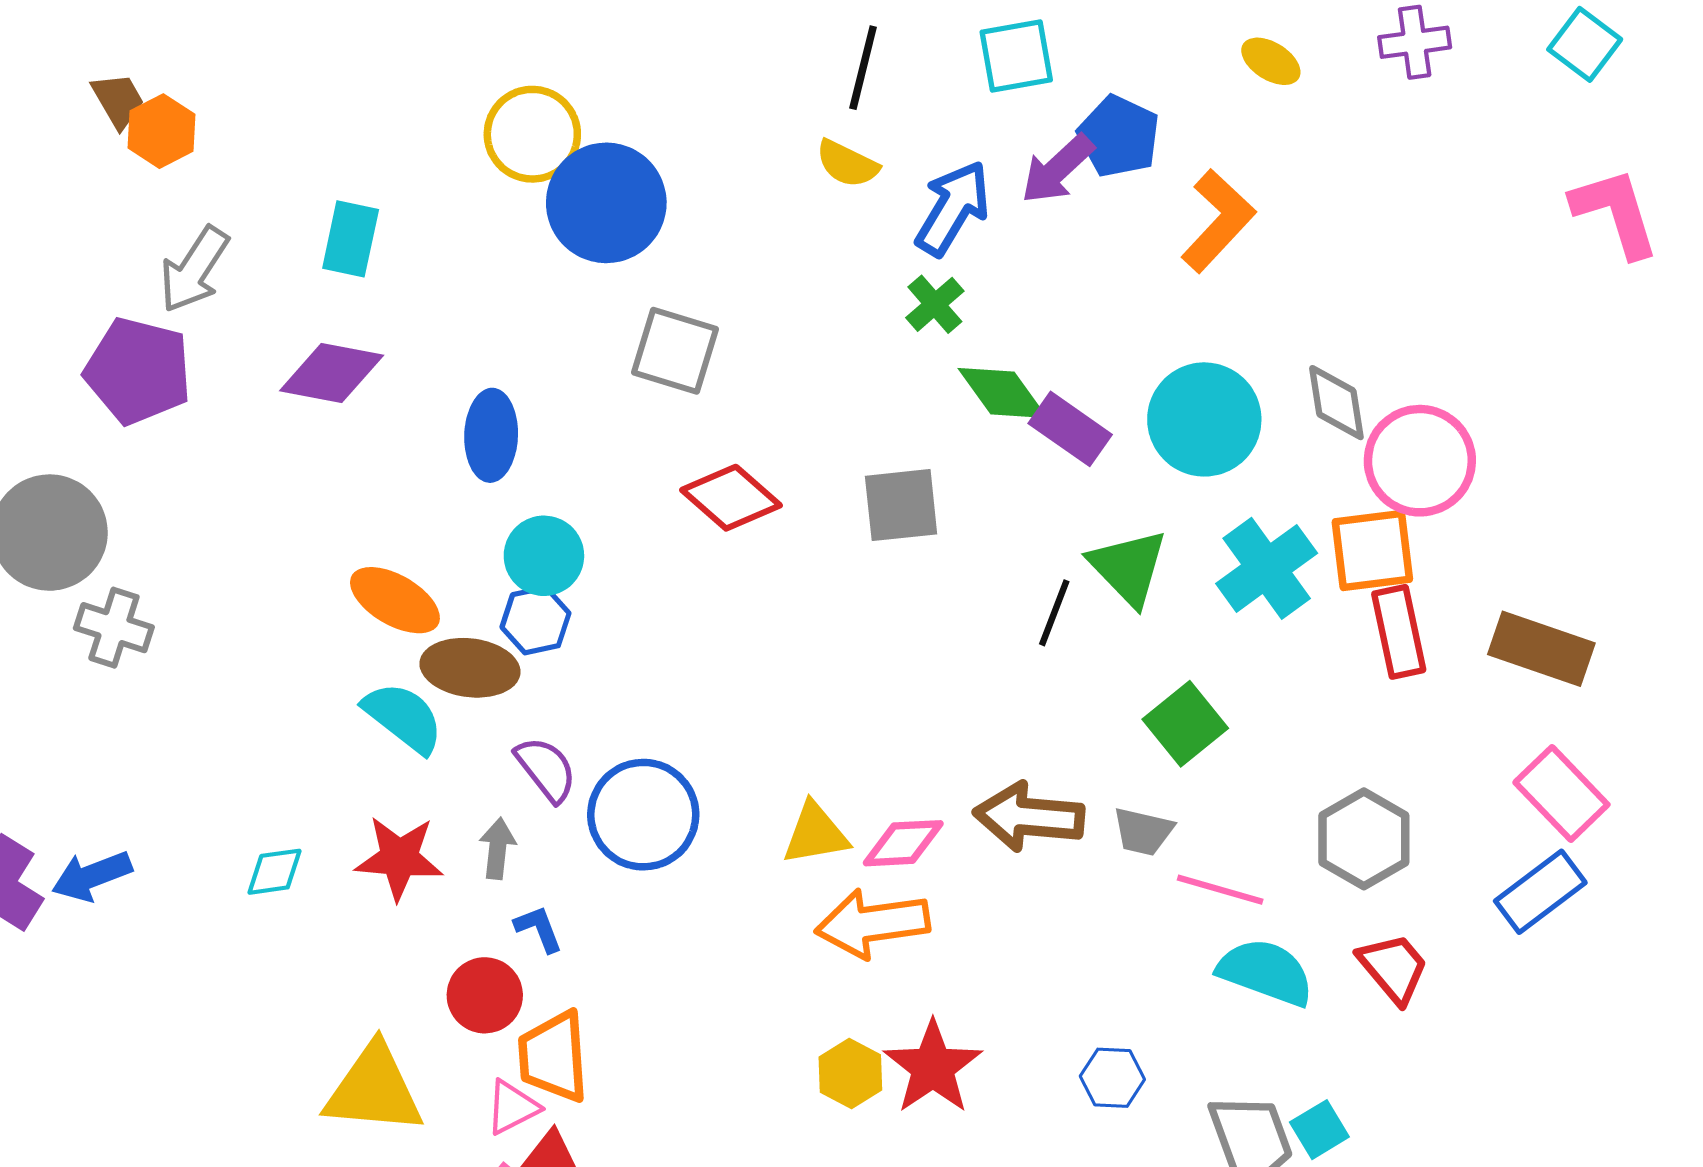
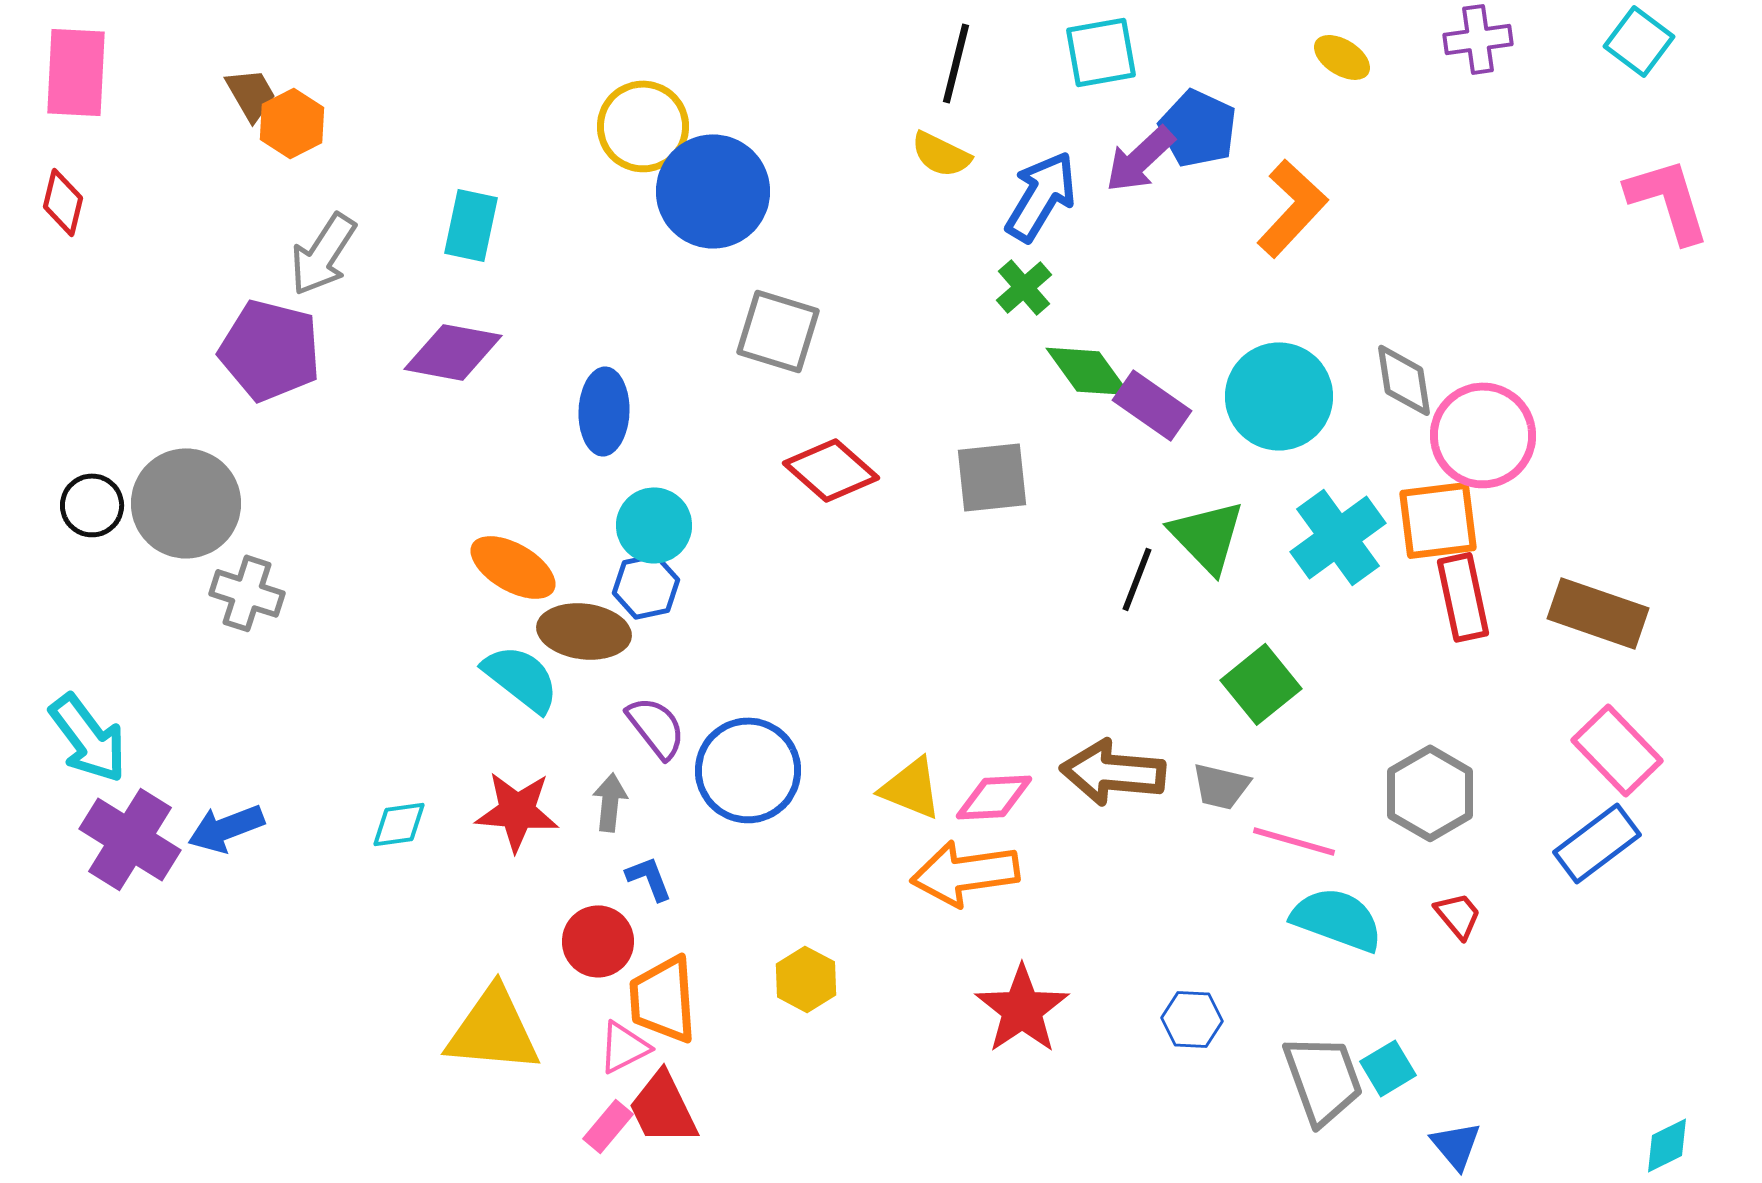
yellow triangle: (815, 834) -> (911, 788), turned 32
red trapezoid: (1393, 968) -> (1458, 915), size x0.7
yellow hexagon: (850, 1074) -> (806, 979), moved

